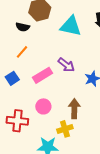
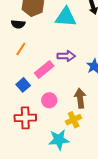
purple arrow: (66, 65) -> (66, 56), turned -30
blue square: (12, 78) -> (23, 85), moved

